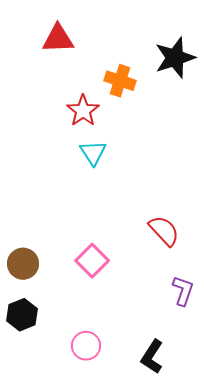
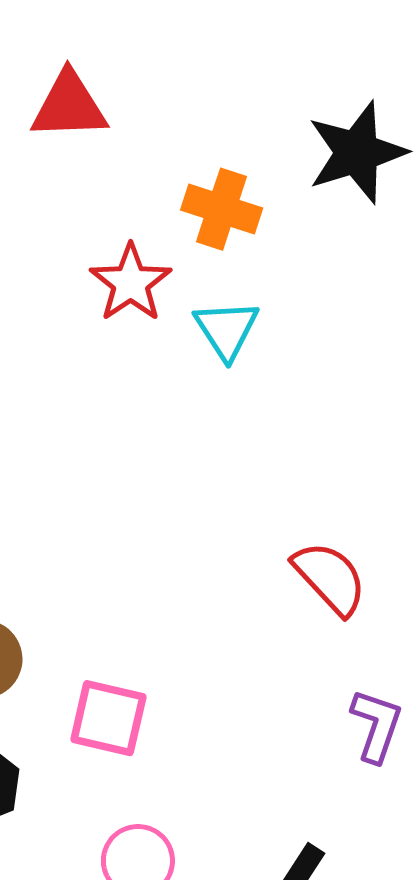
cyan triangle: (93, 153) -> (226, 330), moved
pink square: (92, 261) -> (108, 718), moved, turned -32

